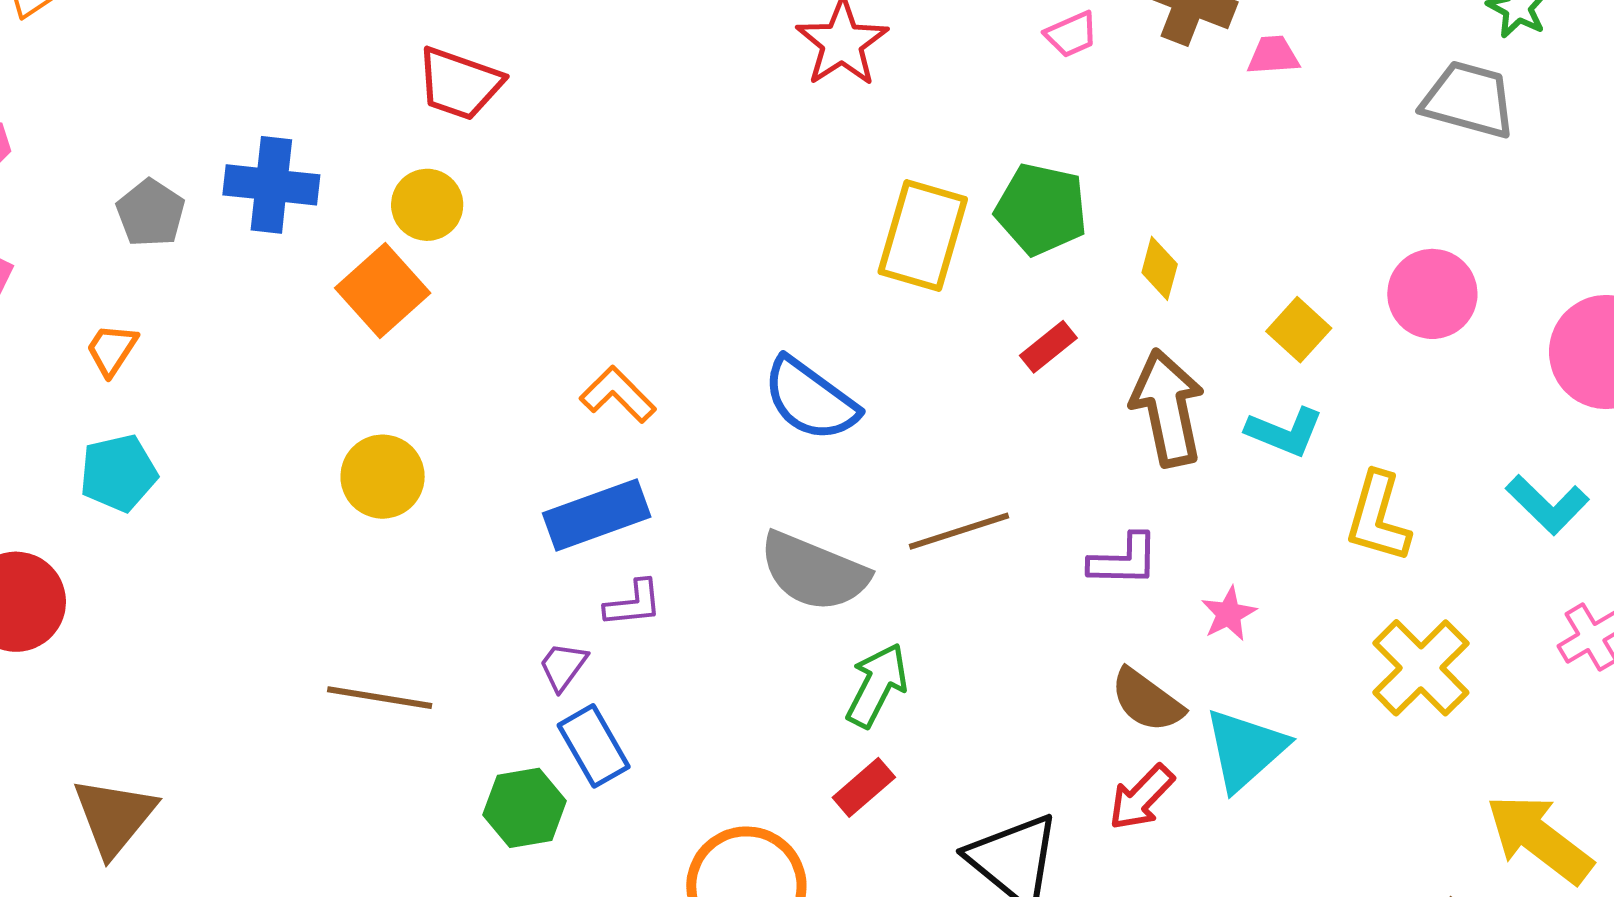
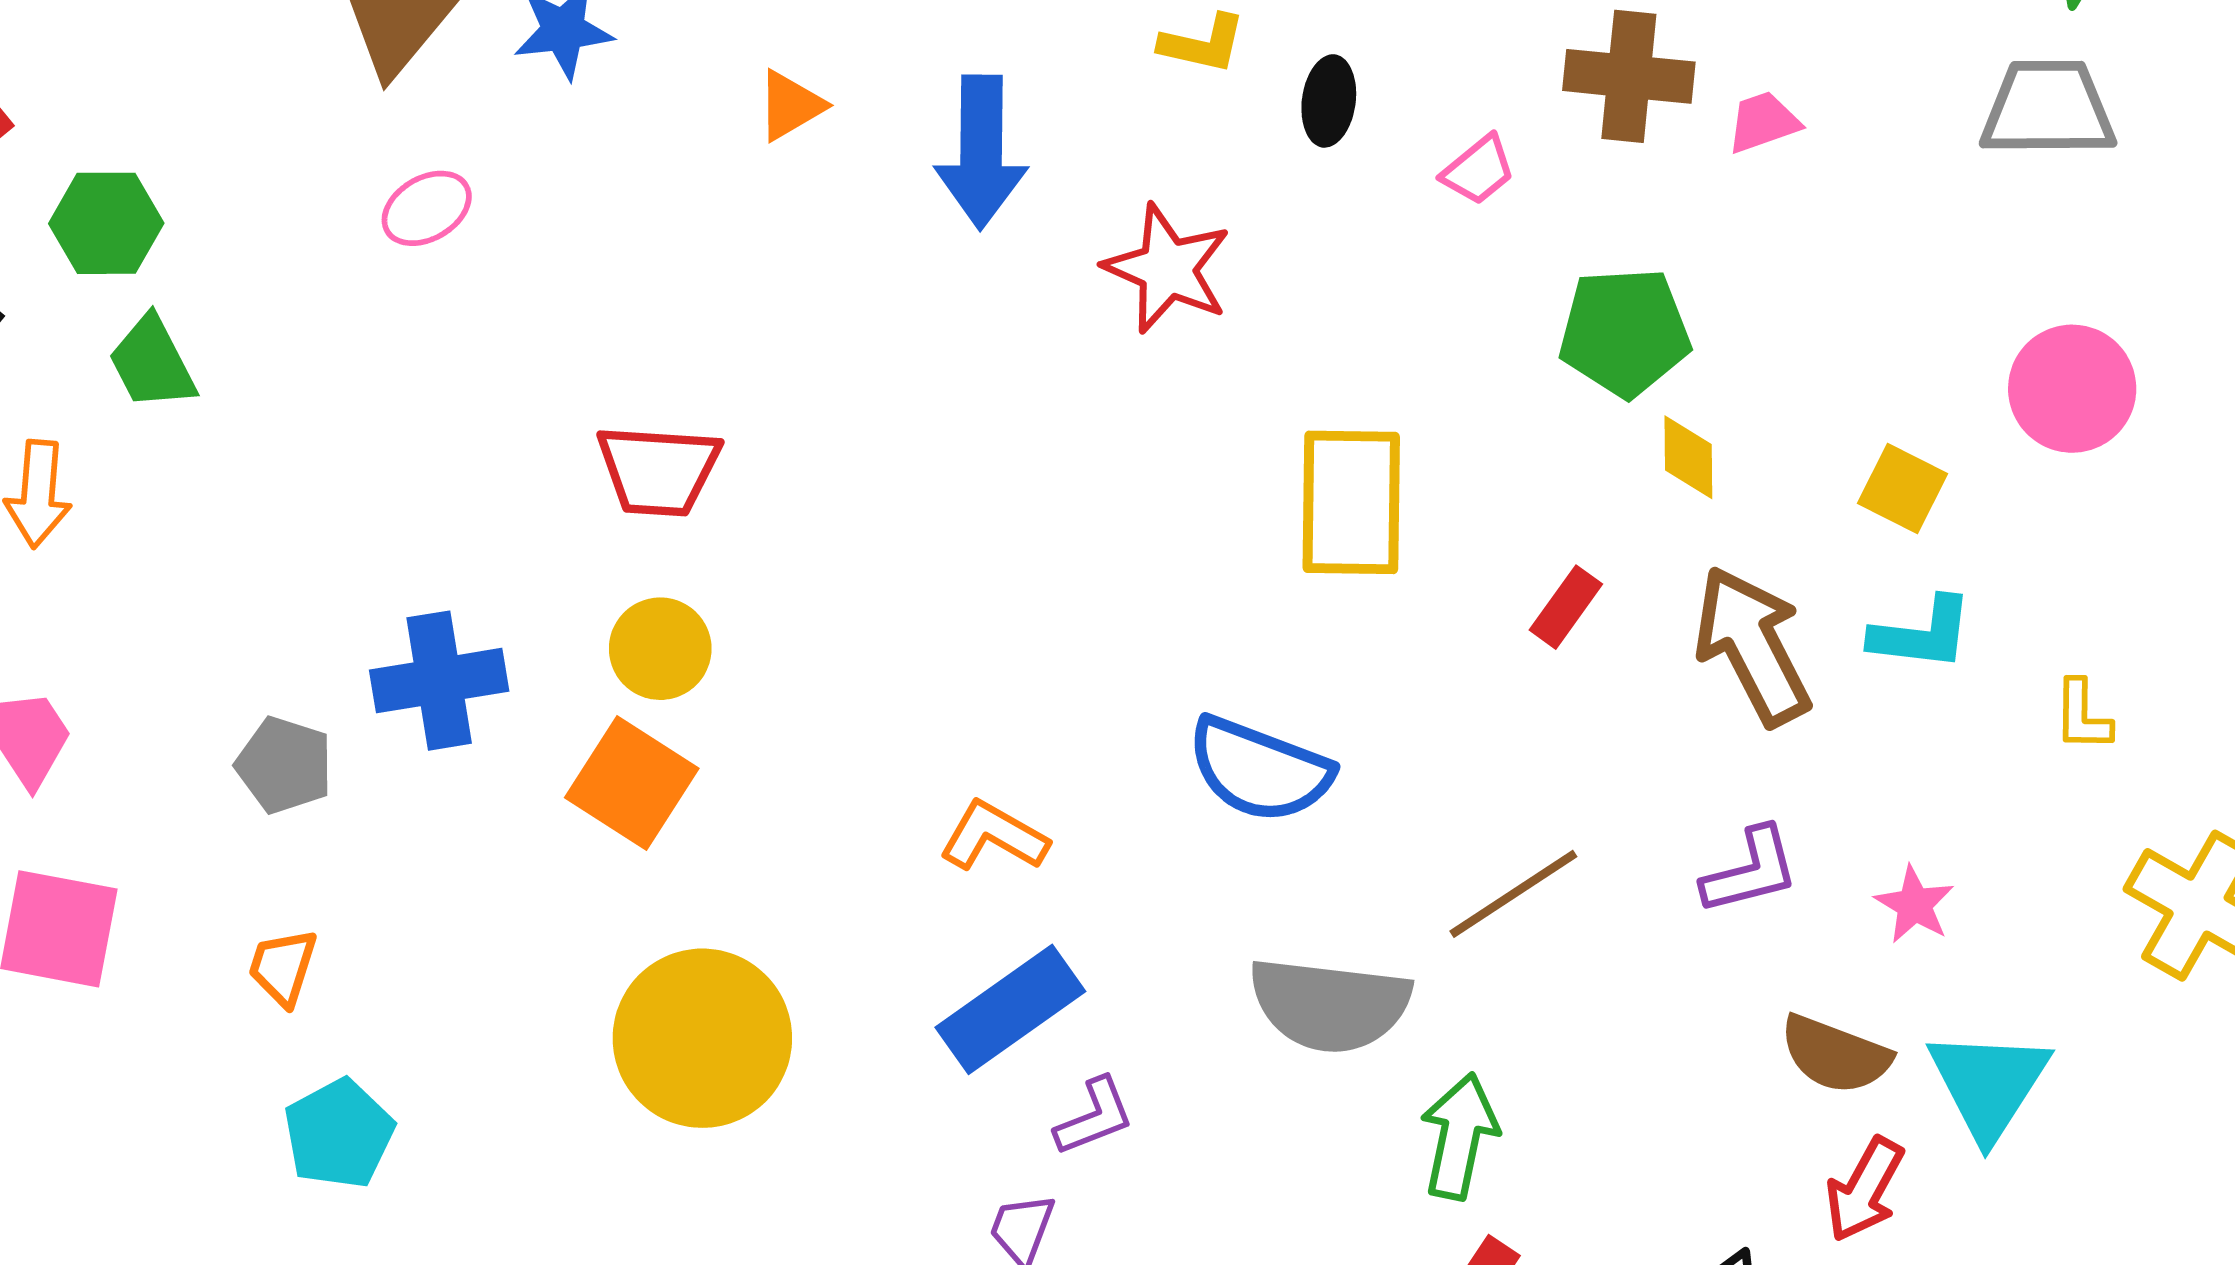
green pentagon: (1041, 209) -> (1625, 332), moved
yellow circle: (383, 477) -> (702, 1038), size x1.5
yellow L-shape: (1378, 517) -> (2082, 716), size x0.6

